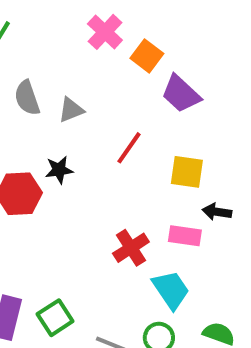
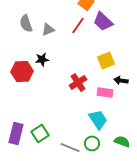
red line: (129, 148) -> (78, 25), moved
yellow square: (187, 172) -> (106, 60), turned -30
red cross: (131, 248) -> (78, 82), moved

